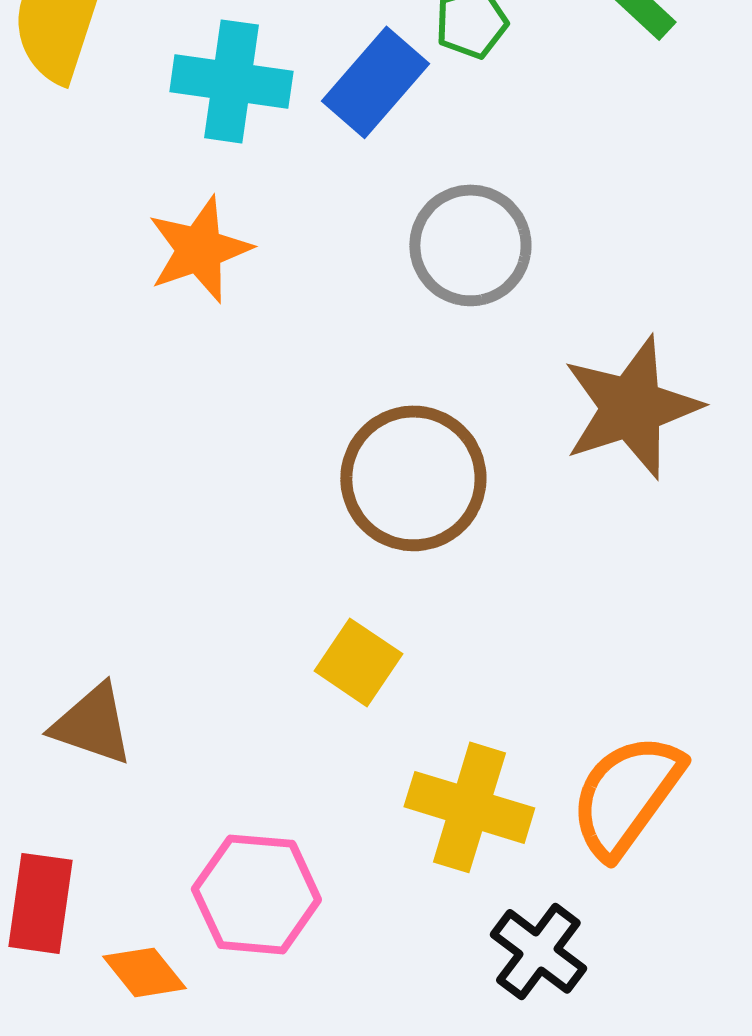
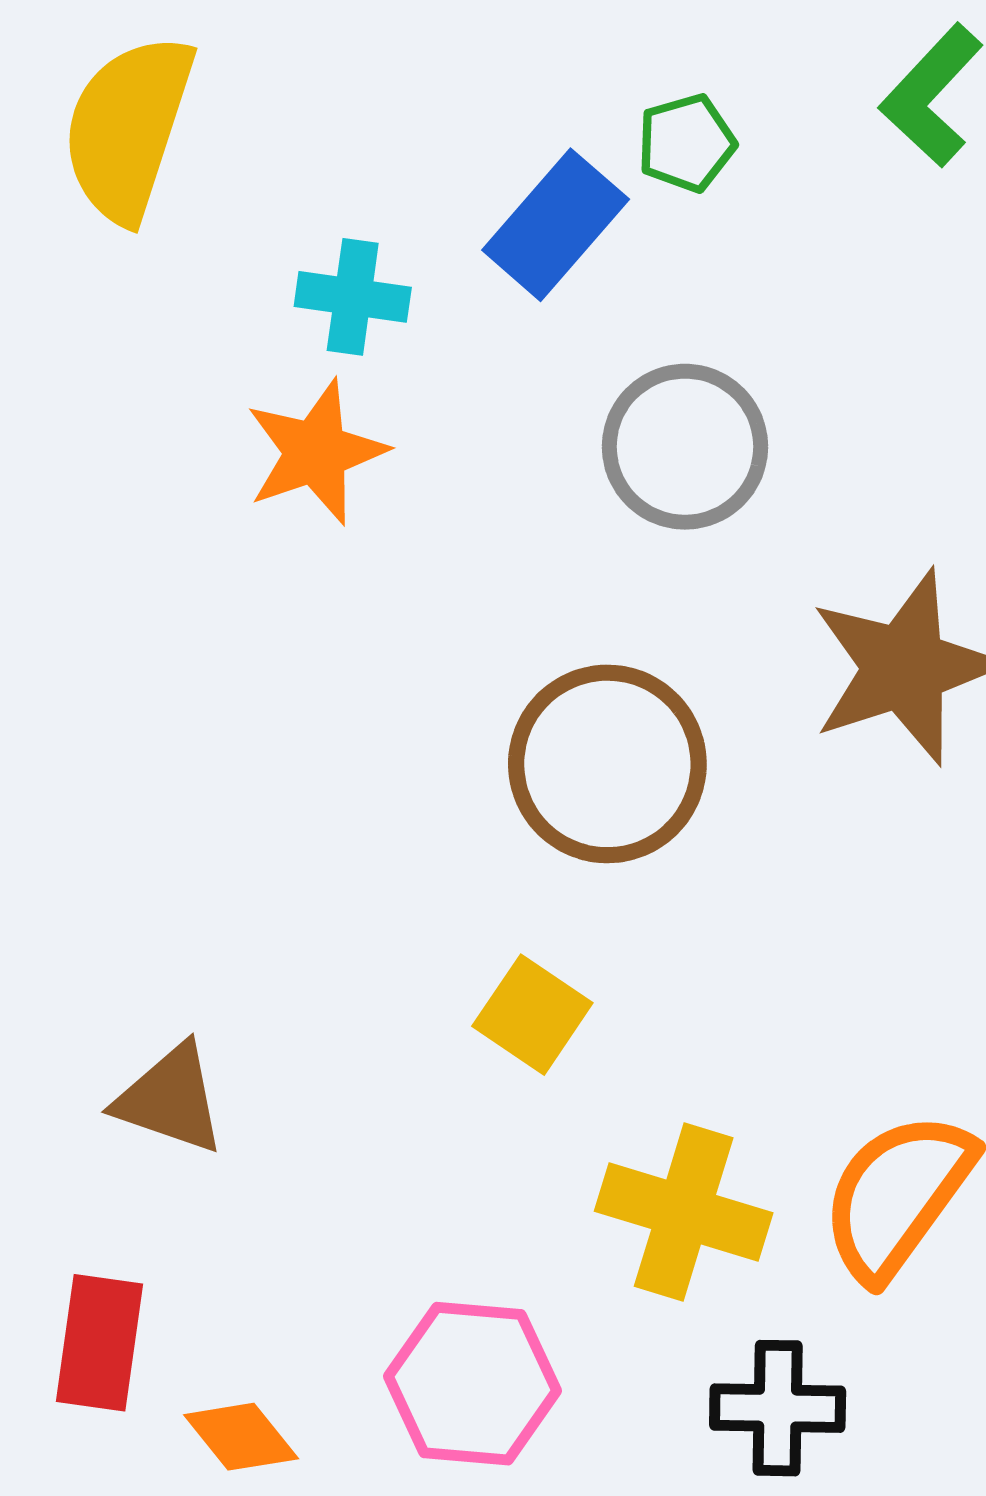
cyan cross: (231, 81) -> (353, 297), moved, size x0.7
pink hexagon: (256, 894) -> (473, 1384), moved
black cross: (538, 951) -> (778, 1408), turned -36

